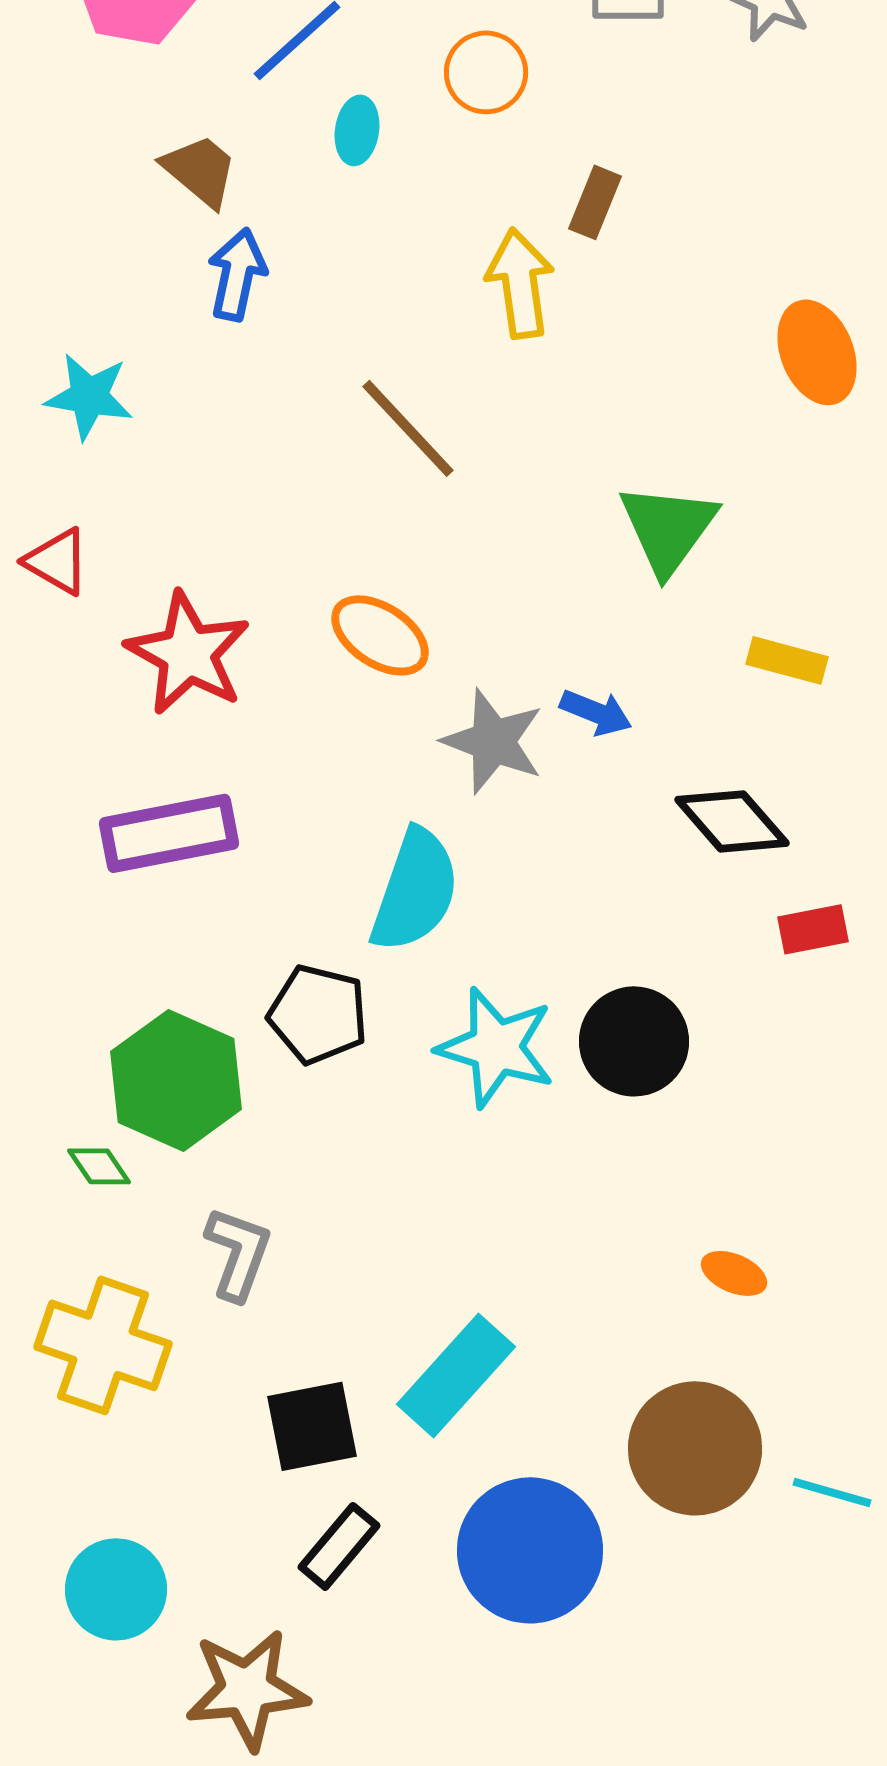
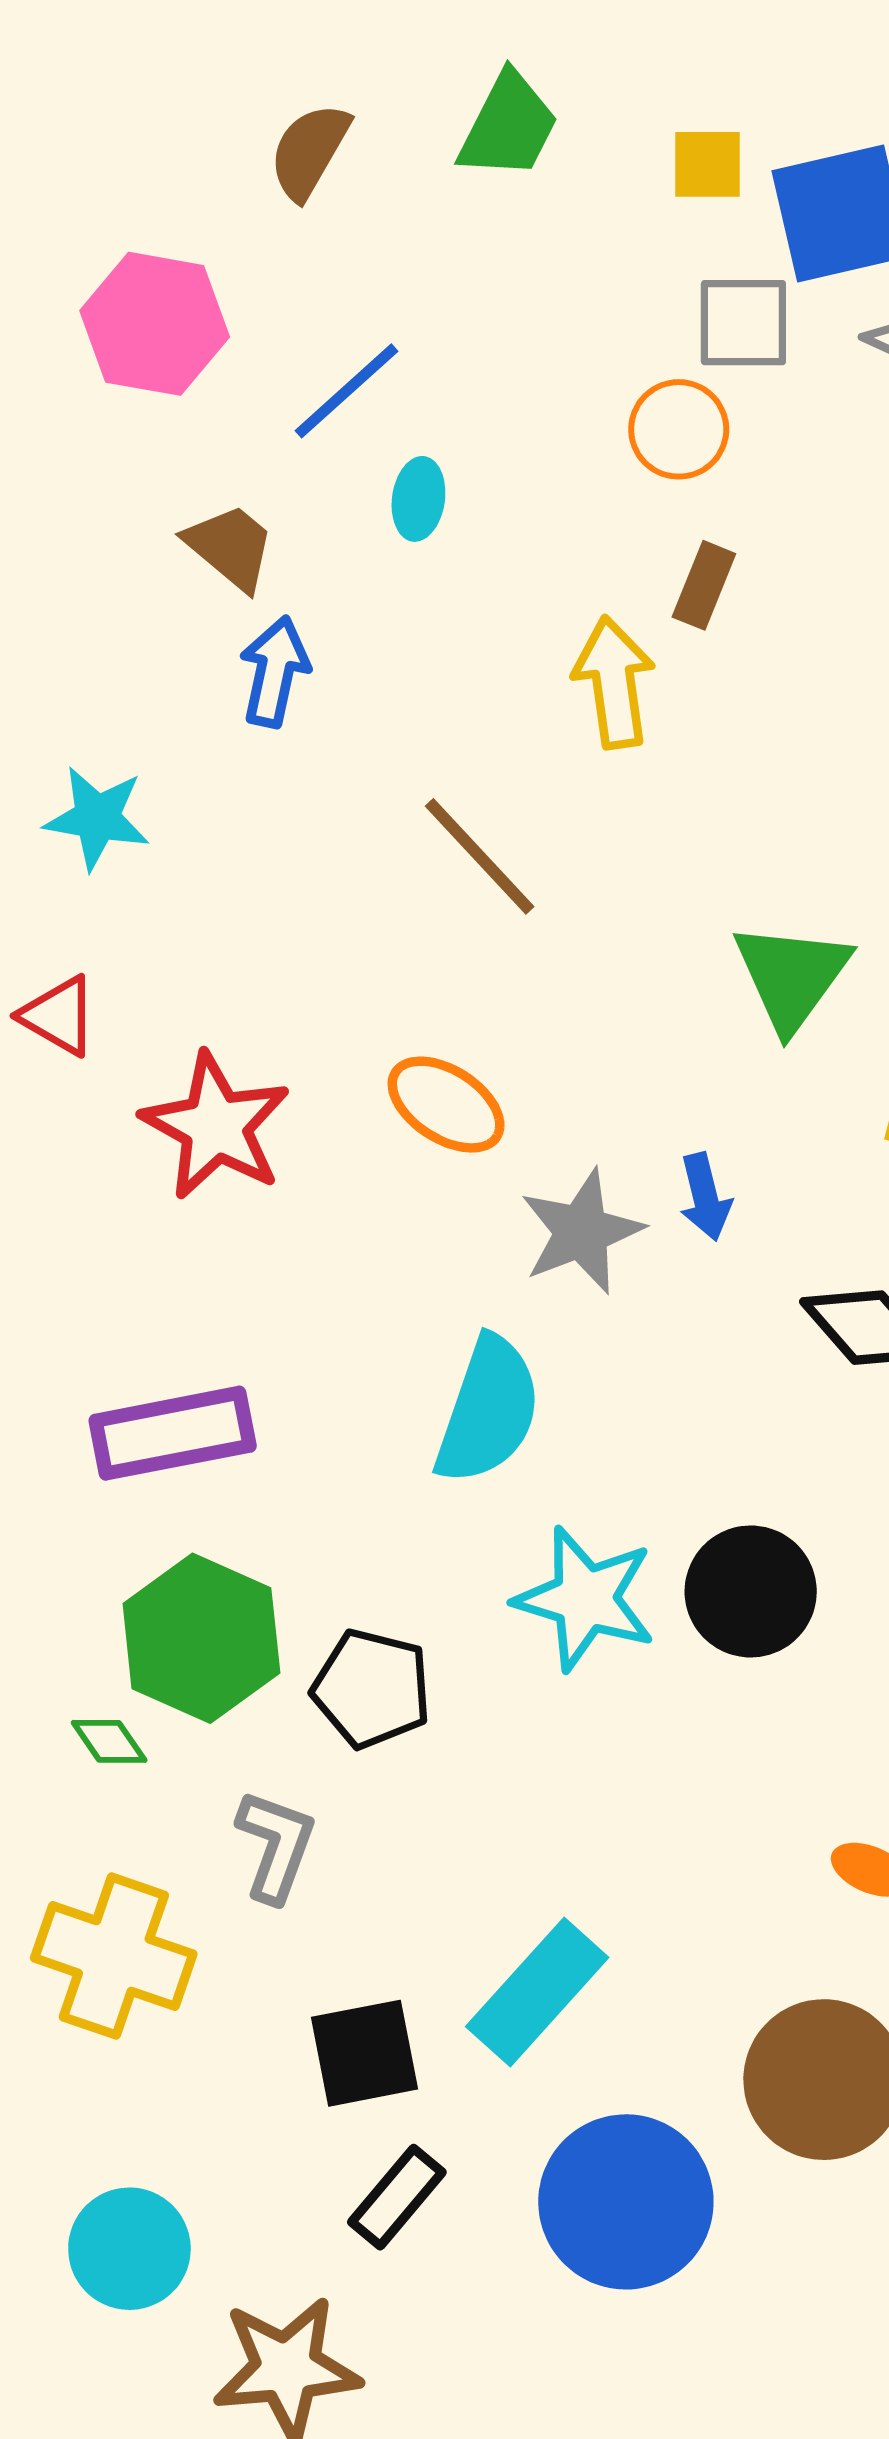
orange circle: (486, 72) -> (679, 429), moved
blue arrow: (596, 712) -> (705, 1197), turned 54
gray star: (493, 741) -> (582, 1232), turned 30
purple rectangle: (169, 833) -> (173, 1433), moved
black pentagon: (318, 1014) -> (372, 1689), moved

